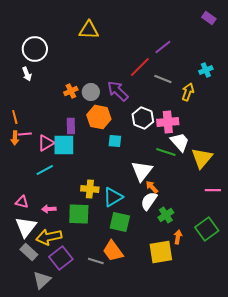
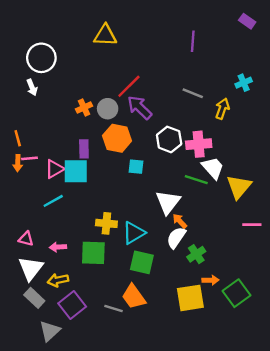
purple line: (163, 47) -> (193, 41), moved, turned -48
red line: (140, 67) -> (129, 86), moved
green square: (207, 229) -> (237, 293), moved
yellow arrow: (49, 237) -> (58, 280), size x0.7
orange arrow: (178, 237) -> (210, 280), turned 80

